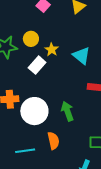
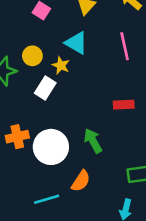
cyan triangle: (81, 56) -> (76, 43), moved
orange semicircle: (53, 141) -> (81, 181), turned 54

